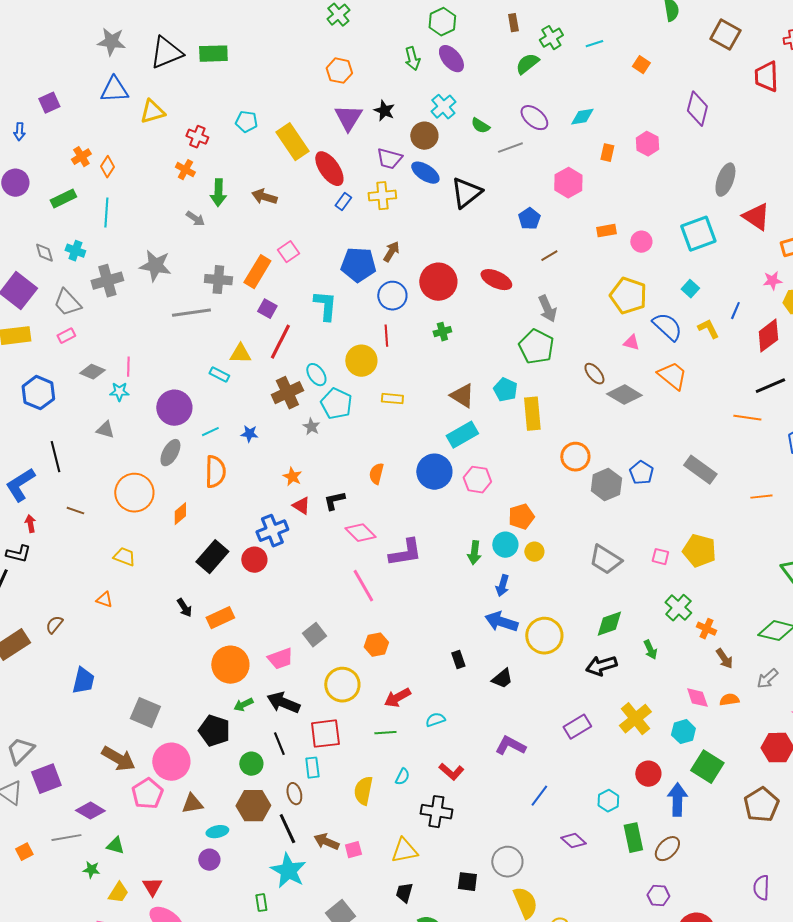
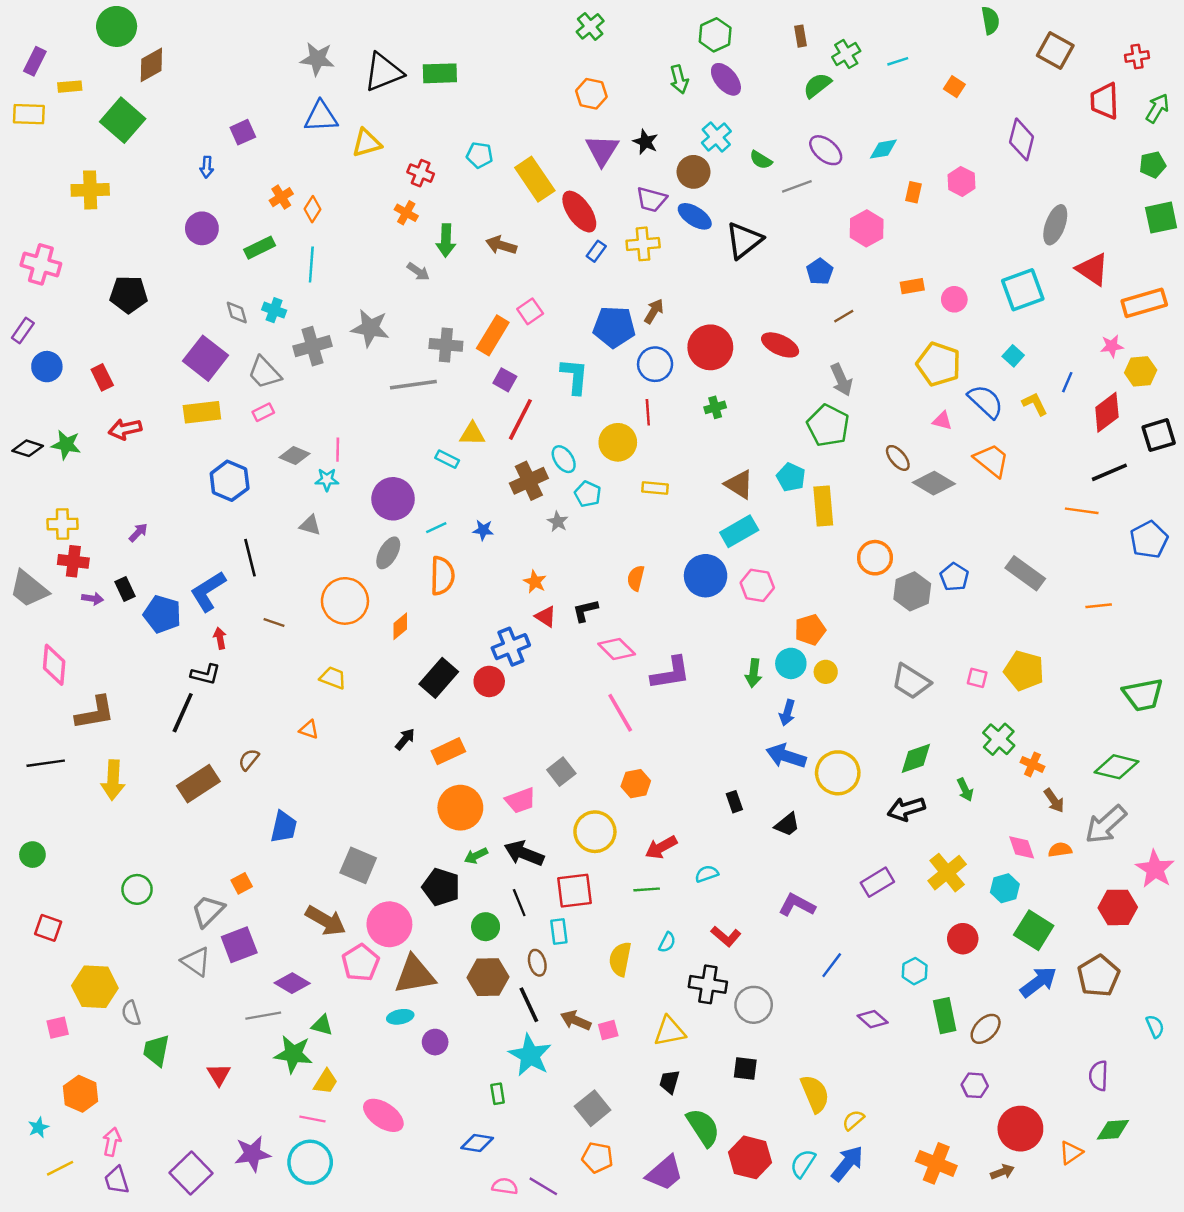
cyan pentagon: (336, 404) -> (588, 494), size x0.7
black arrow: (184, 608) -> (405, 739), turned -108
gray arrow: (767, 679) -> (1106, 825), size x1.6
blue arrow: (677, 800) -> (1038, 982), moved, turned 52
brown triangle: (192, 804) -> (415, 975), size x1.6
cyan ellipse: (217, 832) -> (400, 1017), moved
orange square: (24, 852) -> (242, 883), moved
gray circle: (507, 862) -> (754, 1005), moved
green star: (91, 870) -> (293, 1054), size x1.8
red triangle: (152, 887) -> (219, 1075), moved

